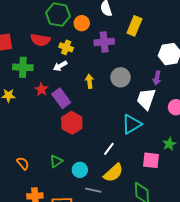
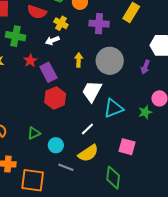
gray circle: (121, 77) -> (110, 61), size x1.4
white trapezoid: (146, 99) -> (92, 91), moved
green star: (169, 144) -> (145, 112), moved

